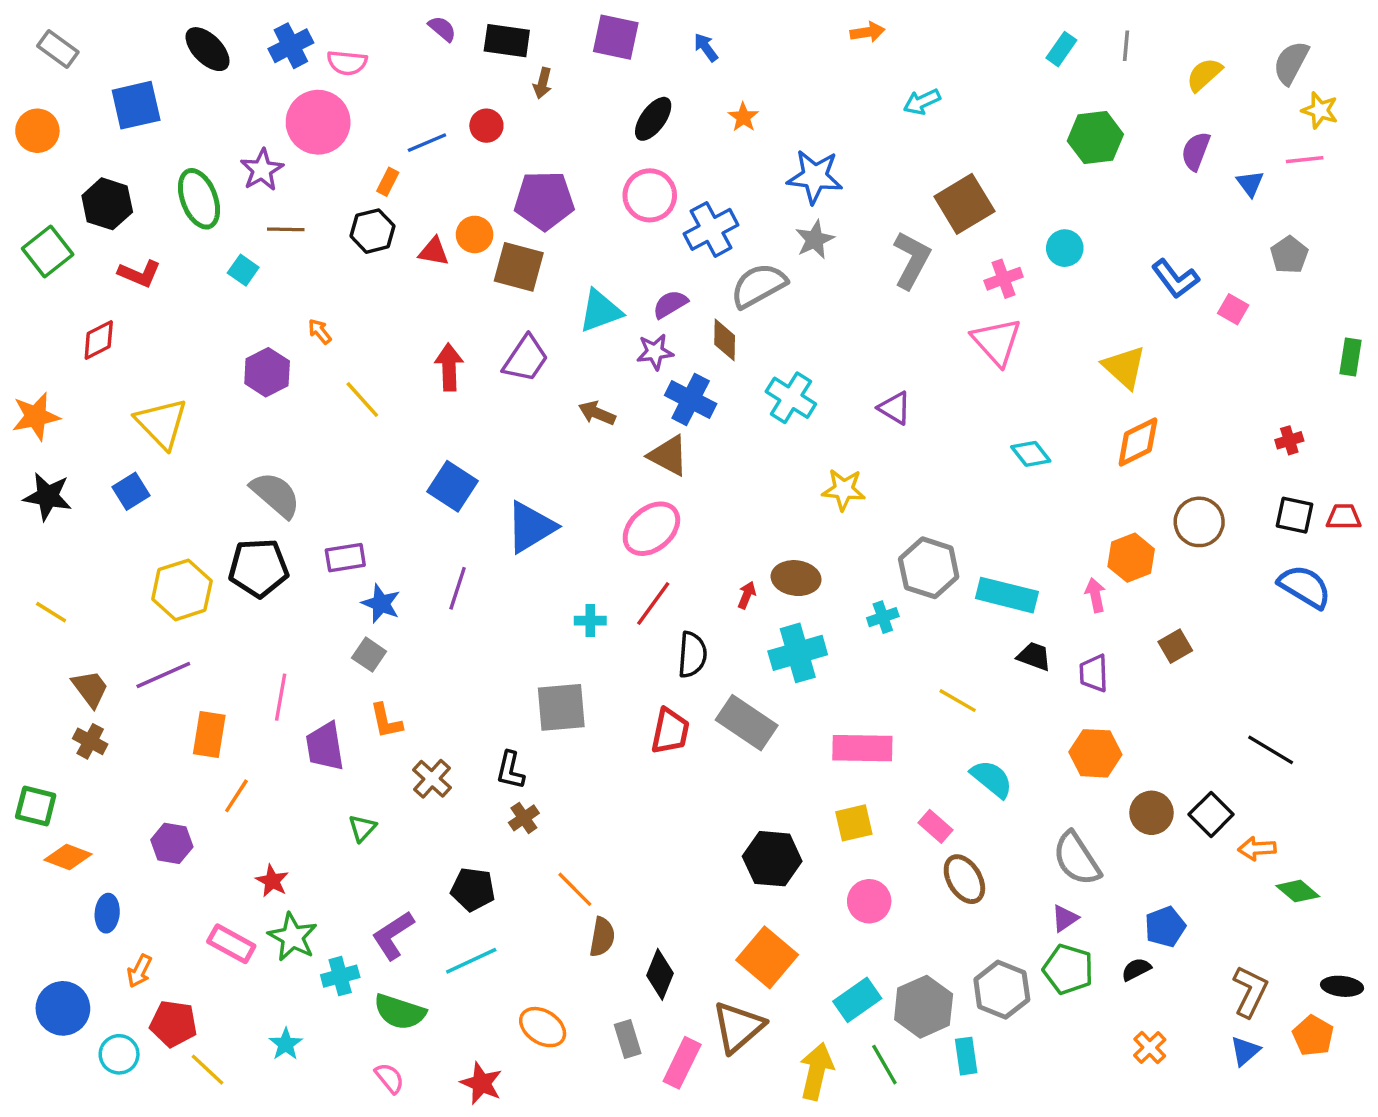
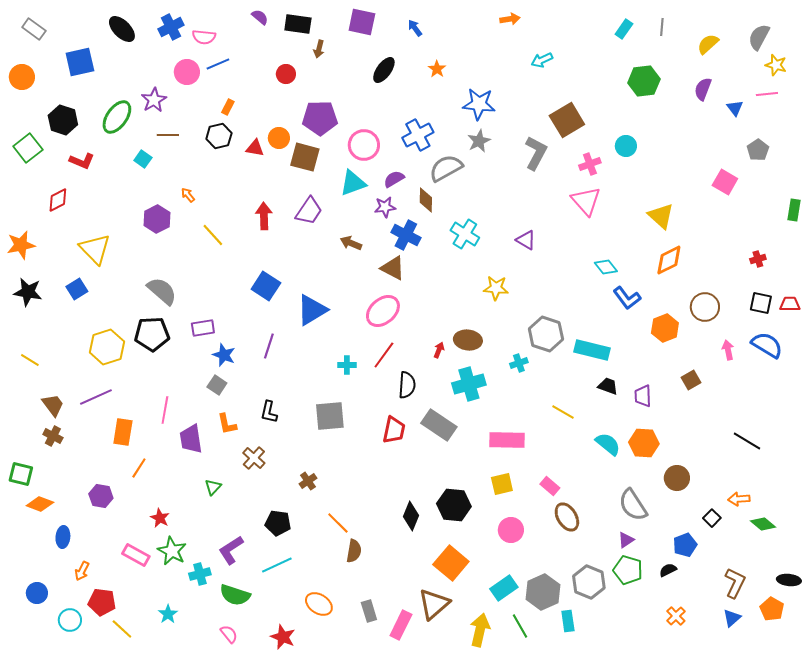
pink circle: (318, 122) -> (187, 72), size x0.7
blue line: (427, 143) -> (218, 64), moved
pink circle: (650, 195) -> (364, 145), moved
green ellipse: (199, 199) -> (117, 117), turned 56
blue L-shape: (1175, 279) -> (627, 298), moved
pink square: (1233, 309) -> (725, 182), size x1.4
pink arrow: (1095, 595) -> (728, 350), moved
black L-shape: (510, 770) -> (269, 412), moved
cyan semicircle: (992, 779) -> (608, 444), moved
black square: (1211, 814) -> (712, 518), moved, size x0.7
black diamond: (660, 974) -> (411, 516), moved
blue circle: (63, 1008) -> (37, 593), size x0.7

